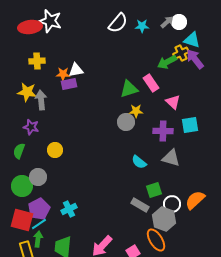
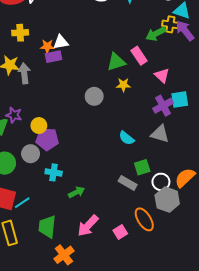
yellow cross: (181, 53) -> (170, 24), turned 35
gray circle: (126, 122) -> (94, 96), moved
purple star: (31, 127) -> (14, 115), moved
purple cross: (163, 131) -> (163, 106), moved, turned -30
gray circle: (38, 177) -> (31, 154), moved
purple pentagon: (39, 209) -> (47, 139), moved, turned 30
cyan cross: (69, 209) -> (54, 172), moved, turned 35
gray hexagon: (164, 219) -> (167, 200), moved
green arrow: (38, 239) -> (76, 192), moved, turned 56

